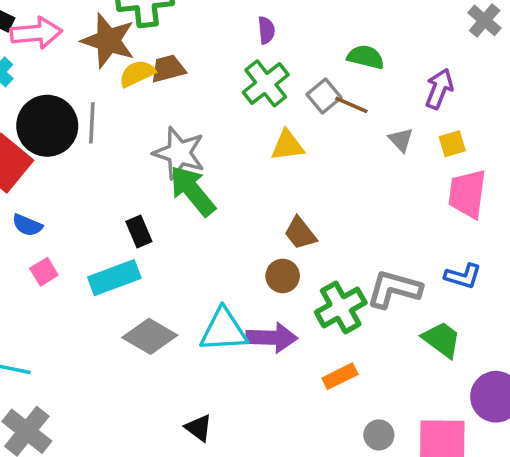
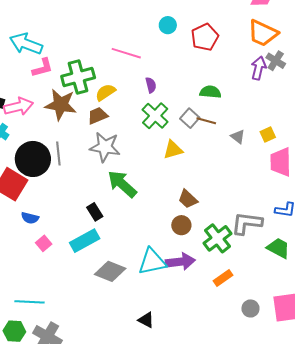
yellow semicircle: (137, 73) -> (105, 92), moved
purple arrow: (439, 89) -> (259, 68), moved
gray star: (179, 153) -> (105, 147), moved

